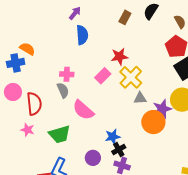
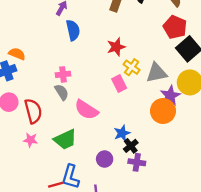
pink rectangle: (103, 76) -> (119, 83), moved, turned -63
yellow cross: (131, 77) -> (132, 67), size x0.7
gray triangle: (140, 98) -> (157, 73), moved, size x1.5

